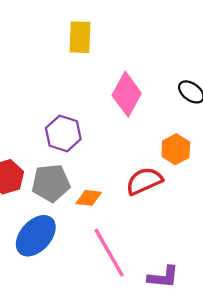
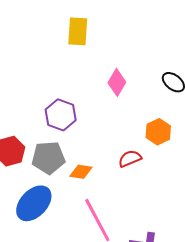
pink diamond: (127, 94) -> (117, 82), size x0.7
red semicircle: (144, 181) -> (130, 159), size x0.7

